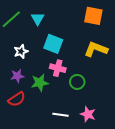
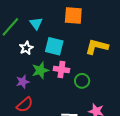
orange square: (93, 16) -> (73, 15), moved
white star: (21, 52) -> (26, 48), moved
green star: (40, 83) -> (40, 70), moved

